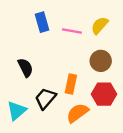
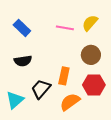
blue rectangle: (42, 22) -> (22, 28), moved, turned -30
black semicircle: (25, 68) -> (23, 61), turned 108

